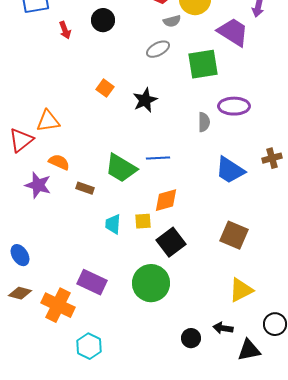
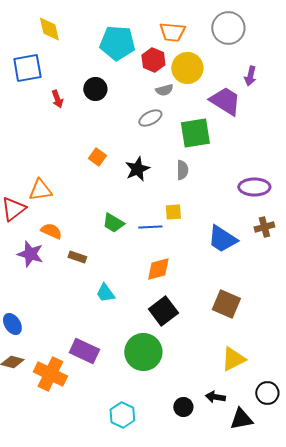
purple ellipse: (234, 106) -> (254, 187), moved
gray semicircle: (204, 122) -> (182, 170), moved
green trapezoid: (121, 168) -> (113, 223), moved, size x0.7
yellow square: (143, 221) -> (173, 212), moved
cyan trapezoid: (113, 224) -> (105, 293), turned -40
cyan hexagon: (89, 346) -> (122, 415), moved

